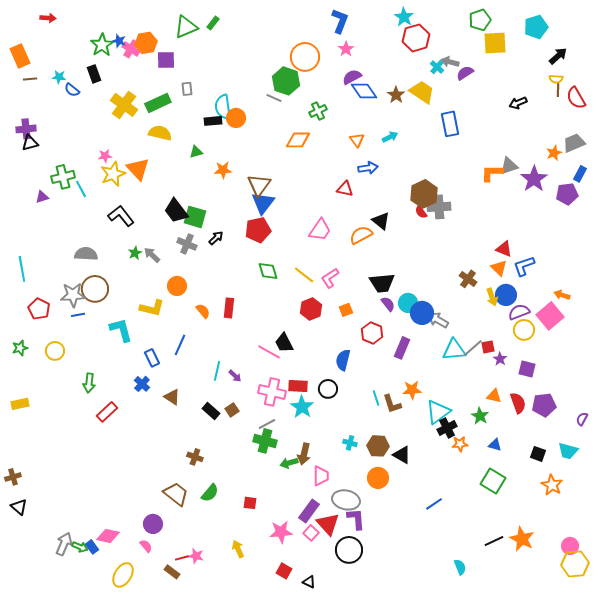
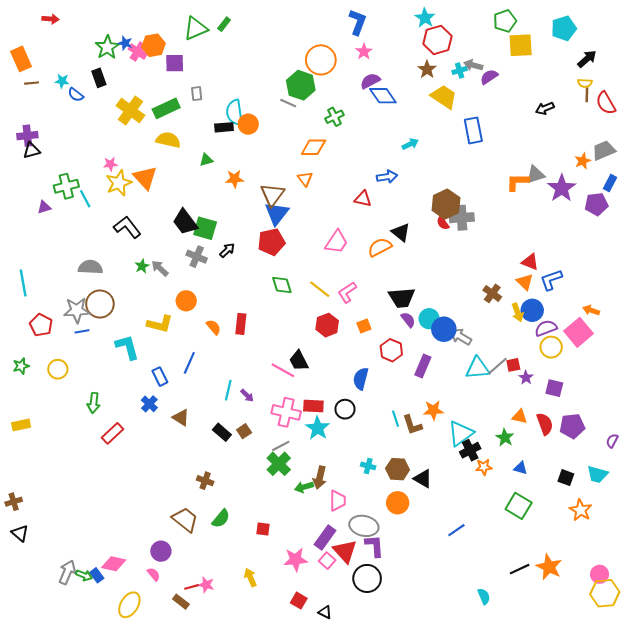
cyan cross: (437, 67) -> (460, 70), turned 32
brown star: (396, 95) -> (427, 69), moved
orange triangle: (357, 140) -> (305, 179), moved
green cross: (265, 441) -> (279, 464), turned 30

